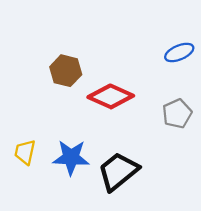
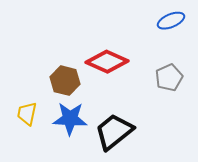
brown hexagon: (66, 71) -> (65, 81), moved

